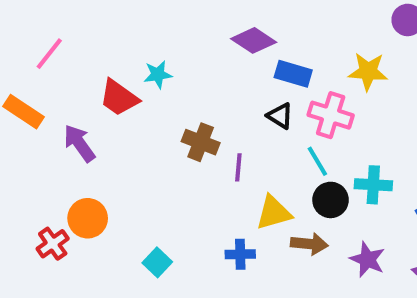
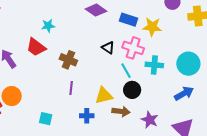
blue rectangle: (293, 74) -> (129, 20), moved
red trapezoid: (119, 98) -> (36, 47), moved
purple line: (238, 167) -> (71, 88), moved
cyan cross: (373, 185) -> (154, 65), moved
cyan square: (157, 262) -> (46, 119), turned -32

